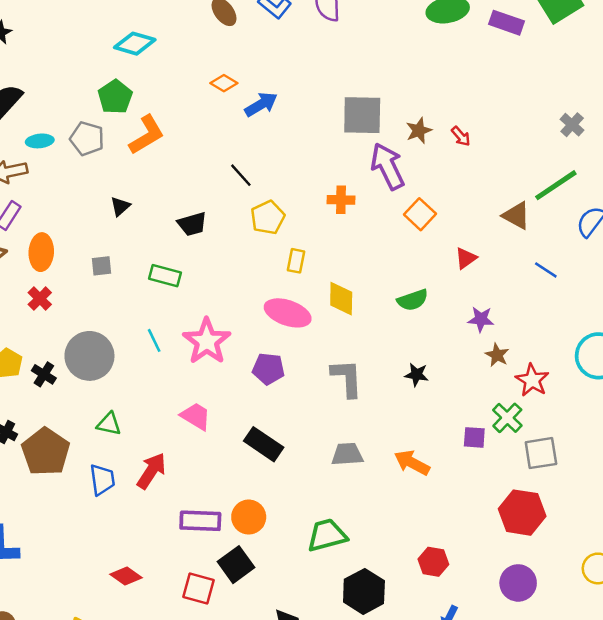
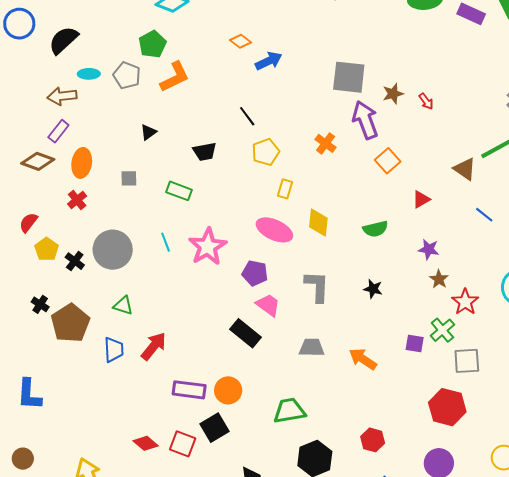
orange cross: (341, 200) -> (326, 143), turned 30
pink trapezoid: (196, 416) -> (268, 305), moved
red diamond: (126, 576) -> (146, 443), moved

